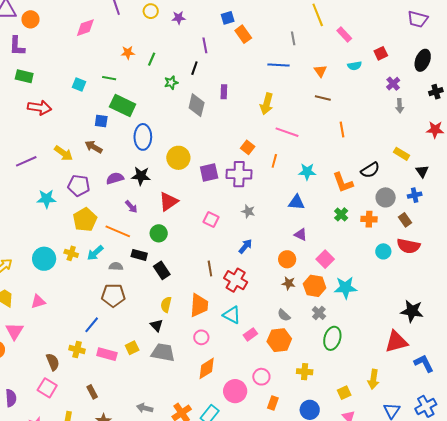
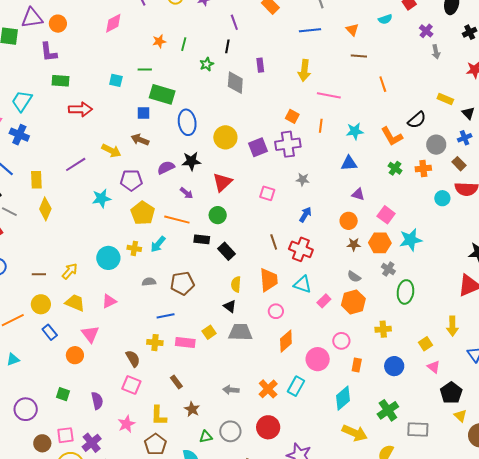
gray semicircle: (116, 266) -> (149, 282), moved
blue line: (92, 325) -> (166, 316), turned 48

